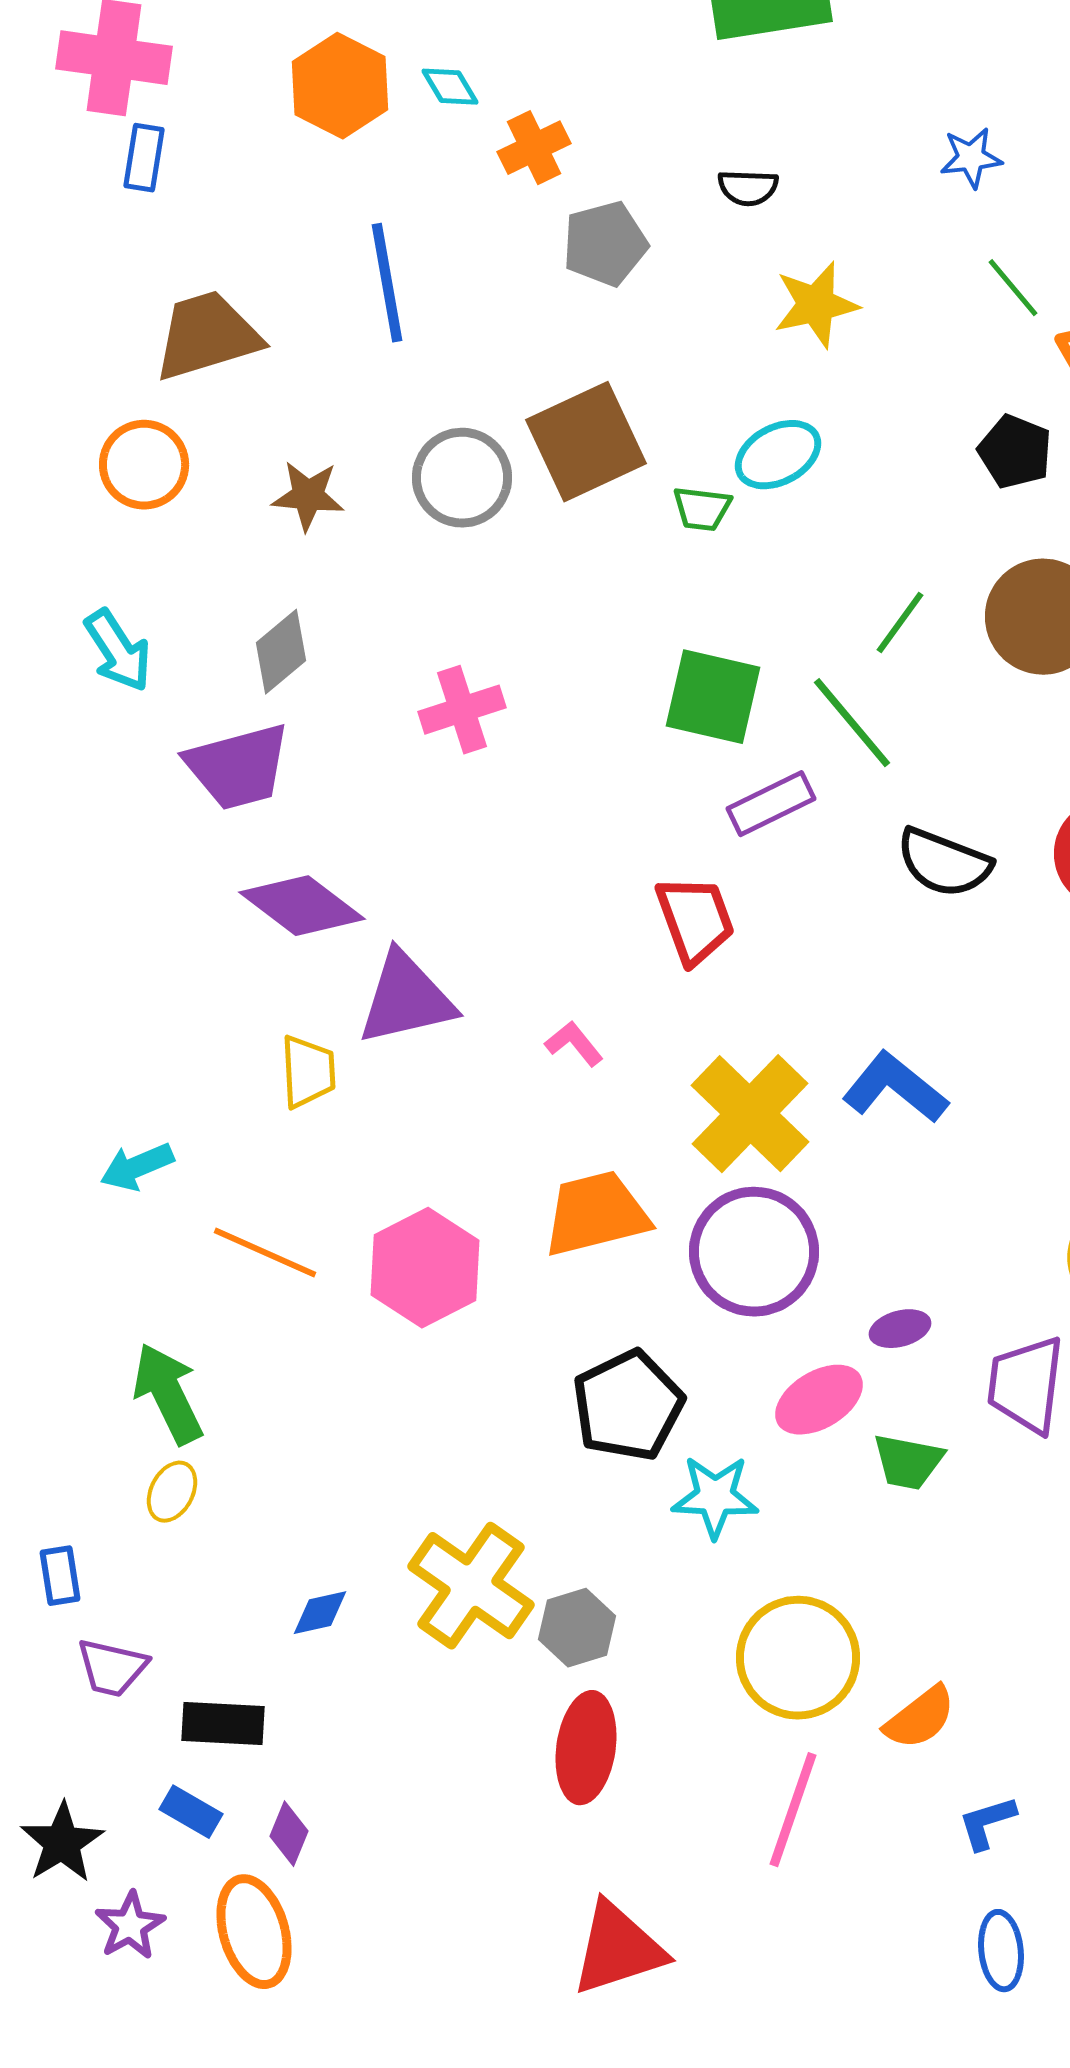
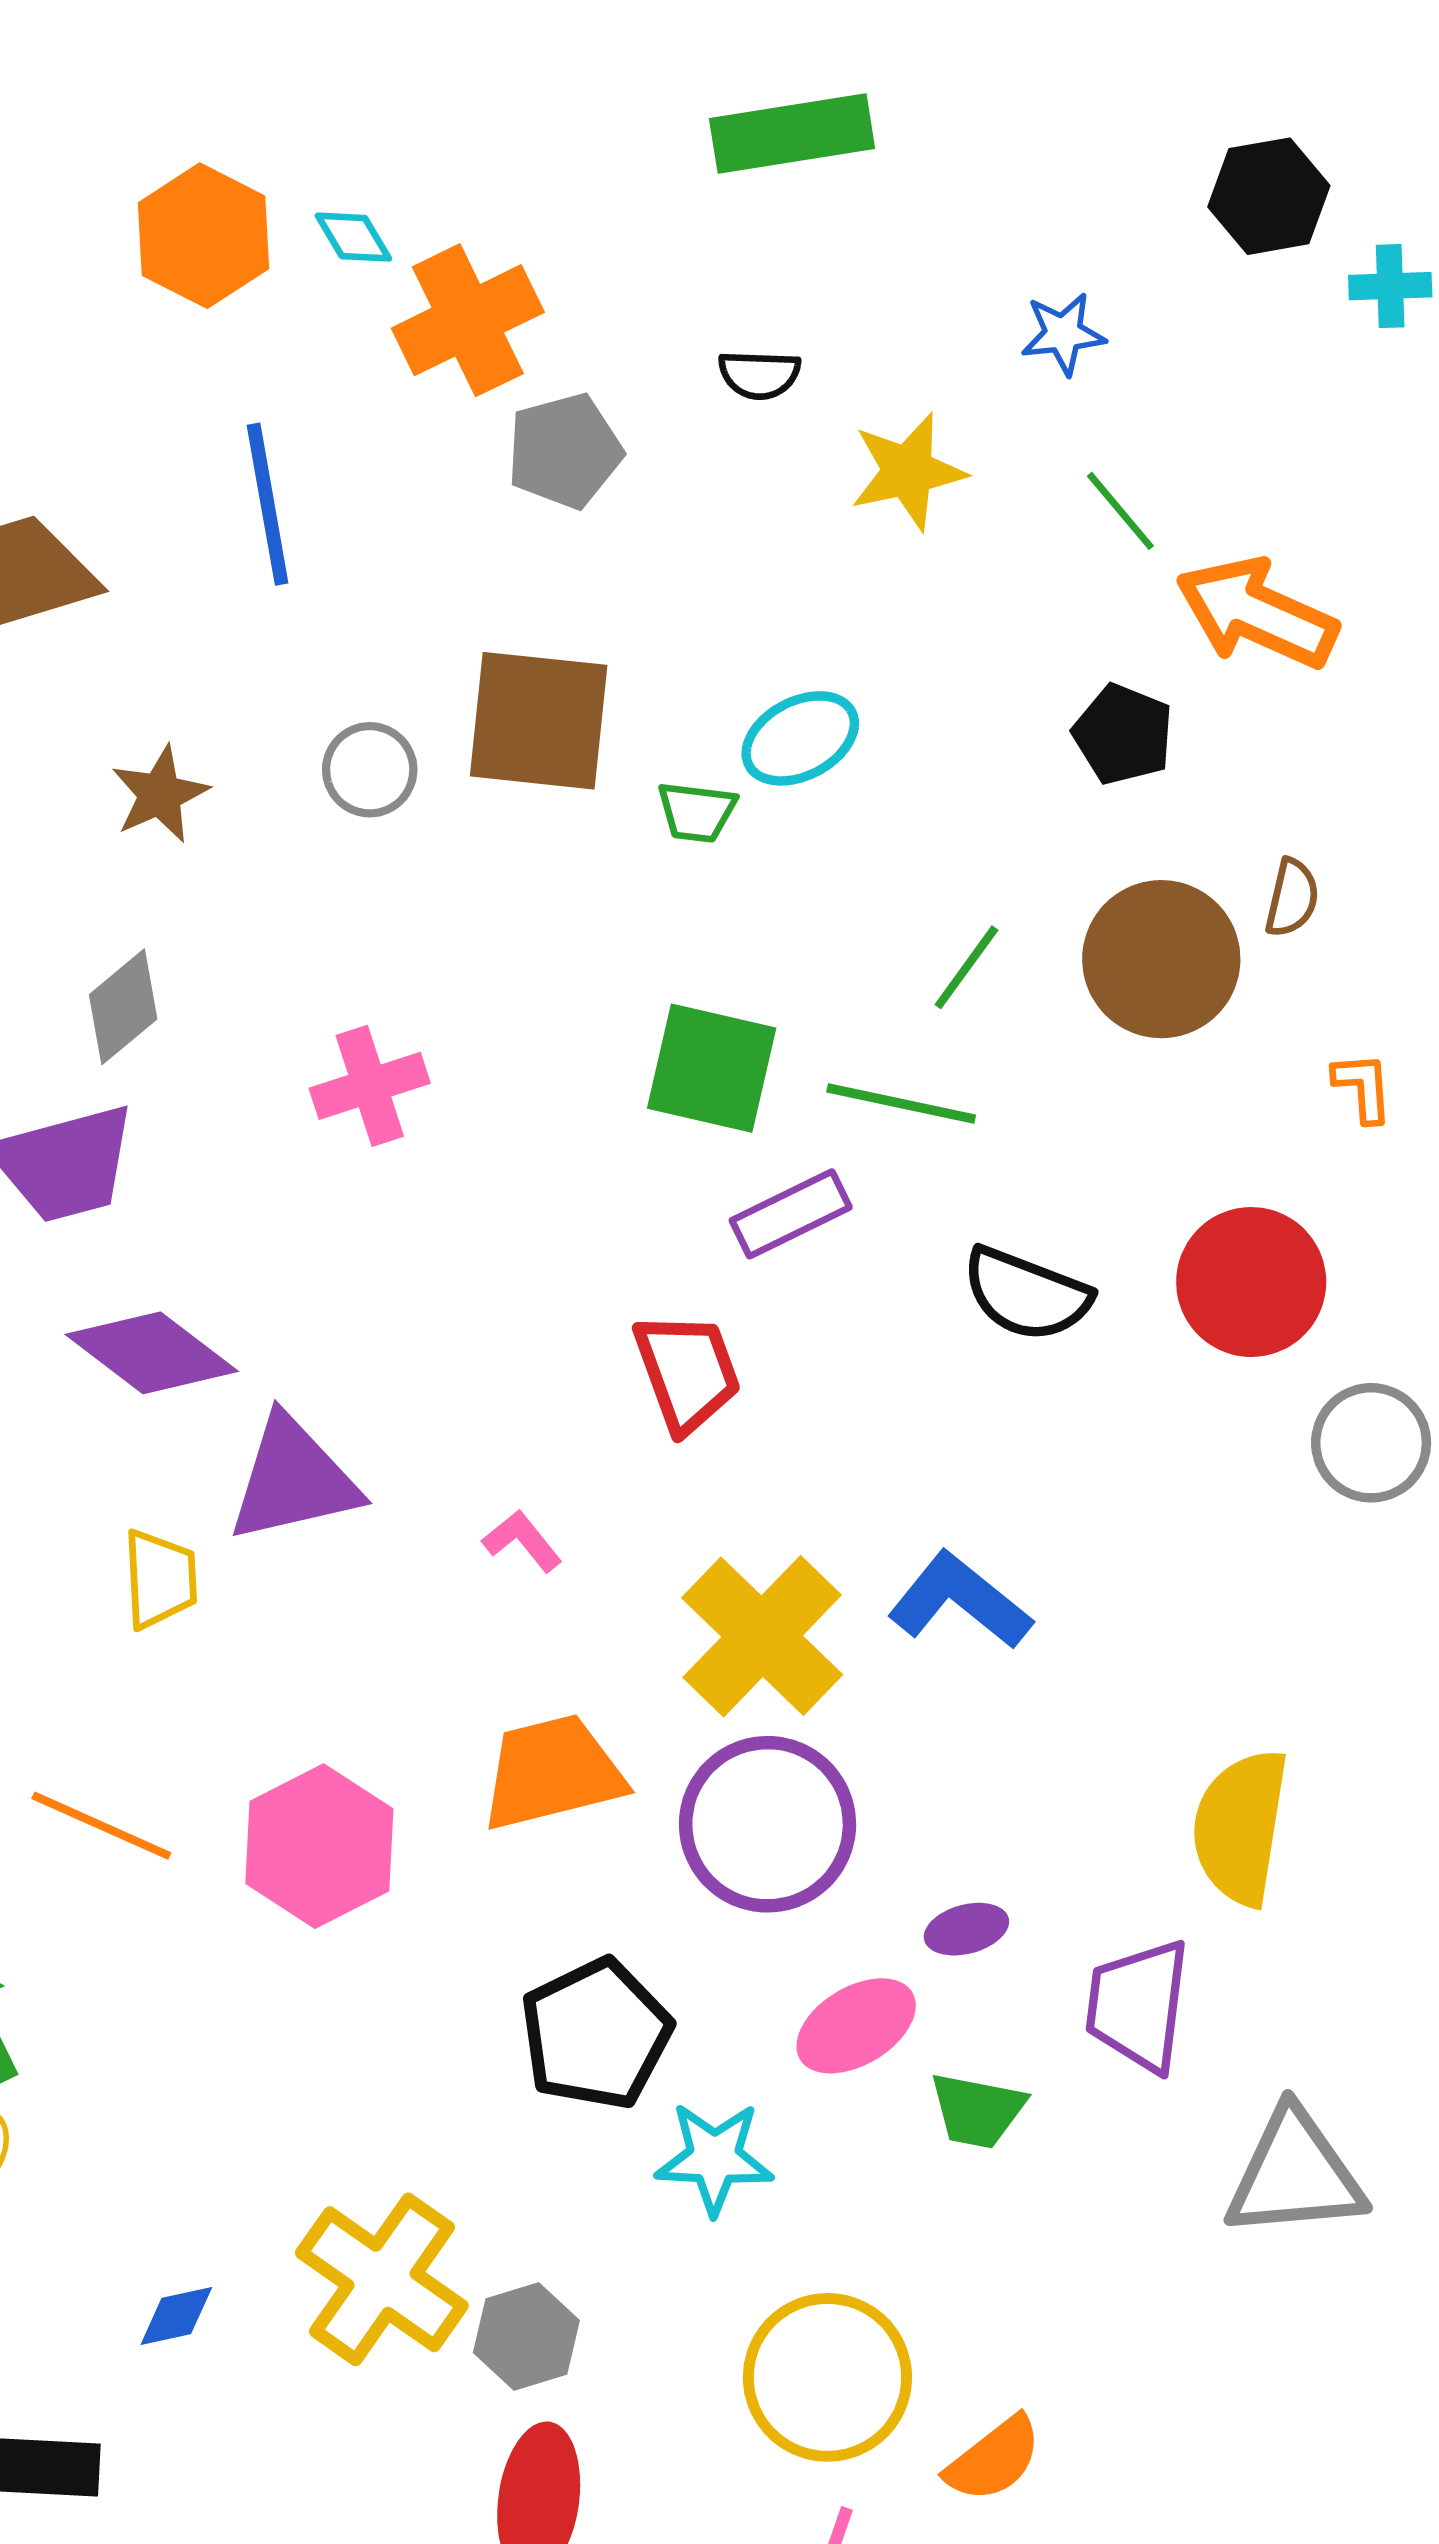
orange cross: (534, 148) -> (468, 320), size x1.5
yellow star: (816, 305) -> (908, 471), moved
brown square: (586, 442) -> (539, 721), turned 31
gray circle: (462, 478) -> (370, 770), size x0.7
brown star: (308, 496) -> (160, 794), turned -30
green line: (852, 723) -> (901, 1104), turned -38

